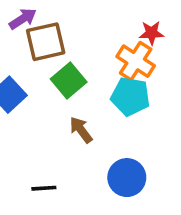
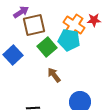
orange cross: (136, 61) -> (74, 25), moved
cyan pentagon: (130, 96) -> (69, 40), moved

